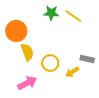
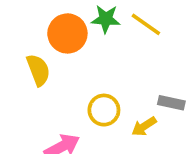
orange circle: (16, 31) -> (67, 33), moved
yellow semicircle: (27, 52) -> (38, 70), moved

